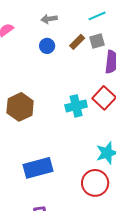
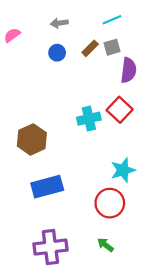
brown hexagon: (20, 107) -> (32, 139), moved

